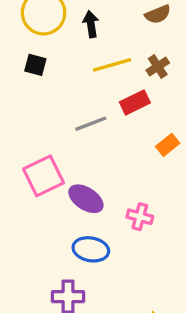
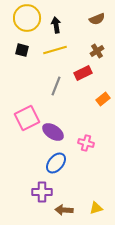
yellow line: (112, 65) -> (55, 50), moved
gray line: (91, 124) -> (56, 86), turned -48
blue ellipse: (91, 249) -> (56, 163), turned -60

